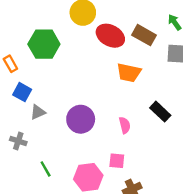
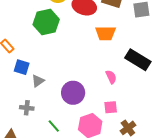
green hexagon: (44, 44) -> (46, 22), moved
black rectangle: (160, 112) -> (138, 60), size x1.4
purple circle: (81, 119) -> (73, 93), moved

